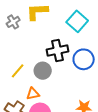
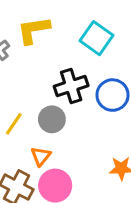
orange triangle: (33, 94) -> (41, 156), turned -32

